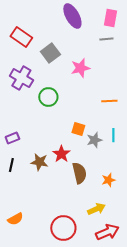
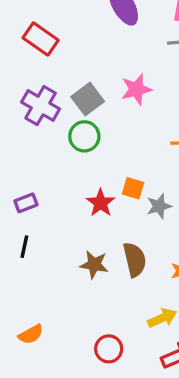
gray square: (50, 53) -> (88, 99), moved
red star: (61, 154) -> (101, 203), moved
brown star: (39, 162) -> (94, 265), moved
red circle: (63, 228) -> (109, 349), size x0.7

